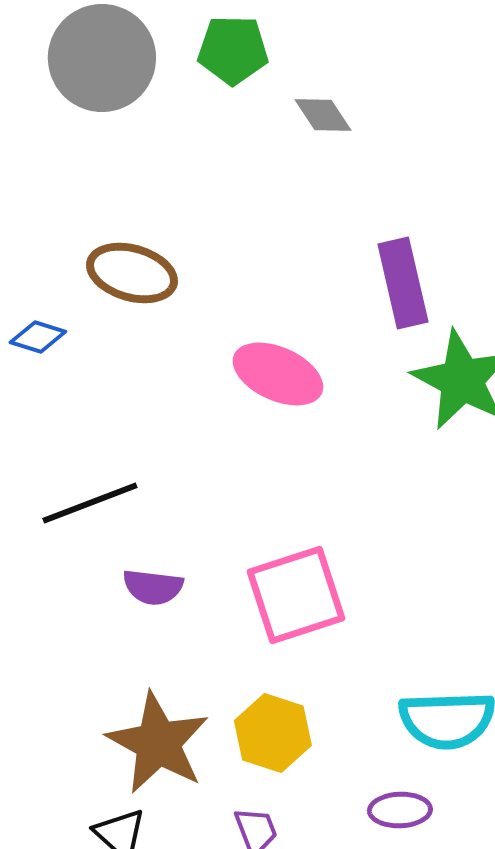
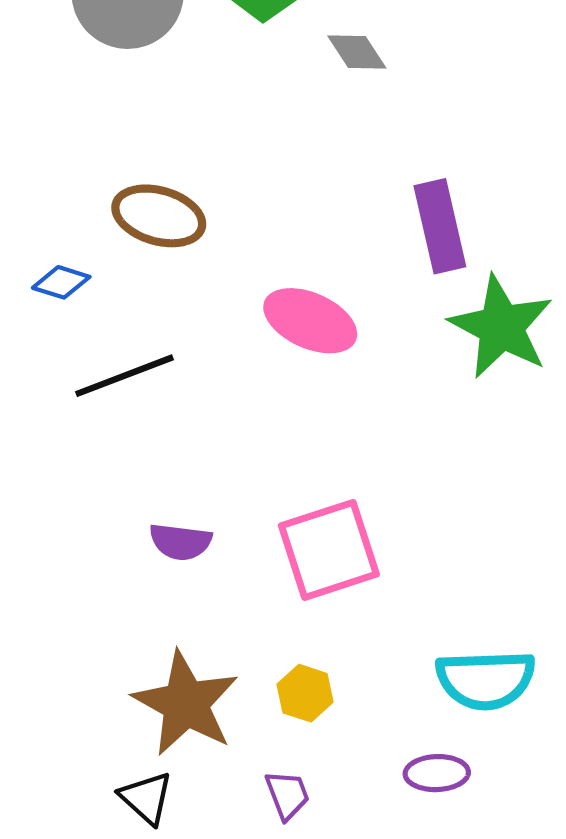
black line: (90, 503) -> (125, 376), moved
yellow hexagon: (273, 733) -> (305, 693), size x0.7

